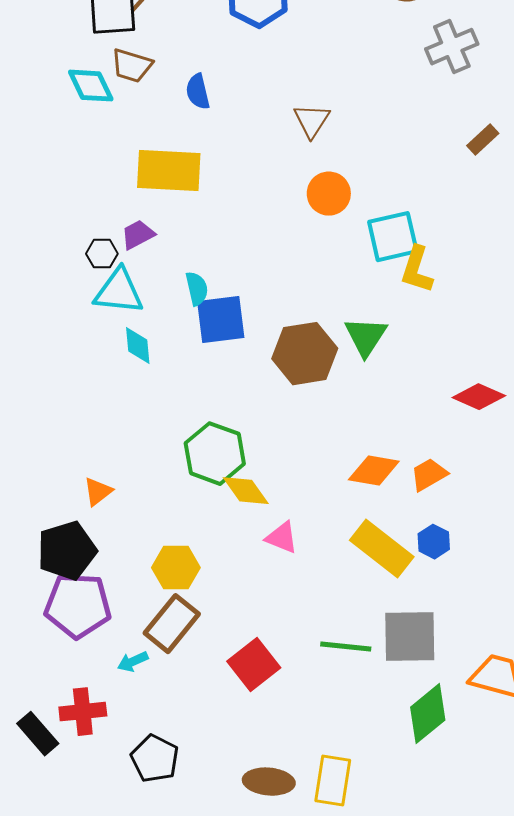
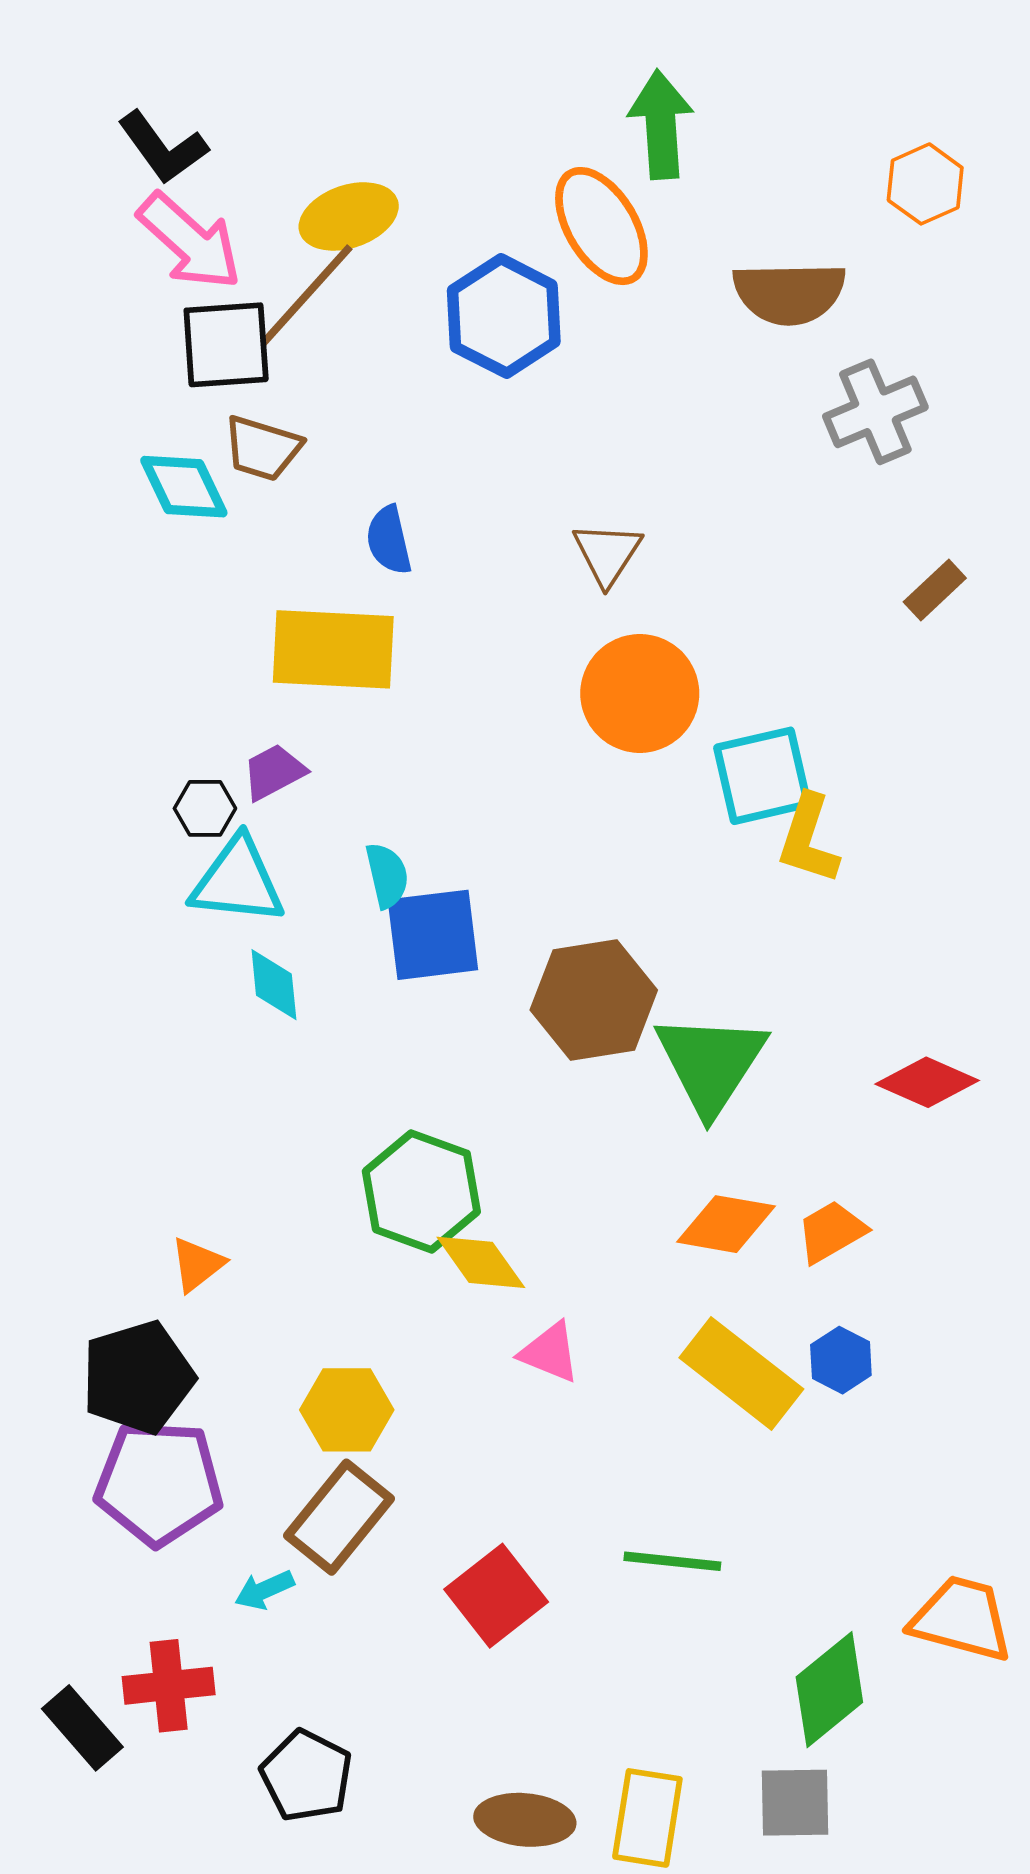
blue semicircle: (198, 92) -> (389, 540), moved
orange circle: (329, 194) -> (640, 693), size x1.4
green triangle: (366, 337) -> (711, 1063), moved, size x1.4
gray square: (410, 637) -> (795, 1803), moved, size x0.7

